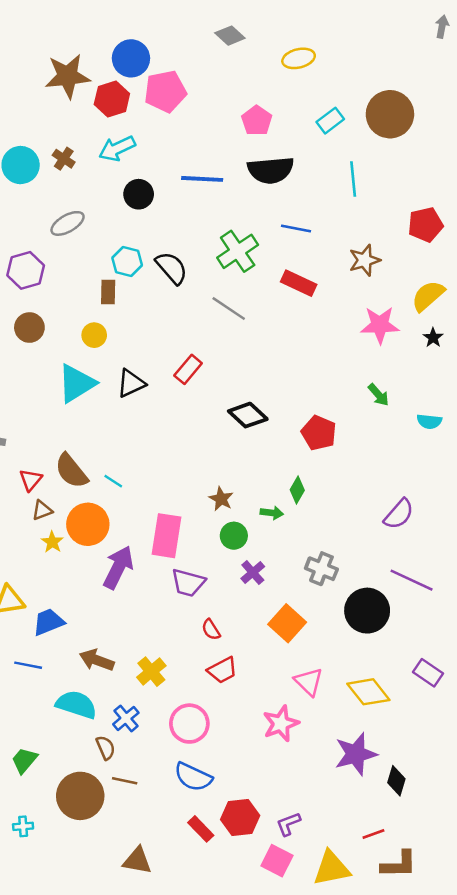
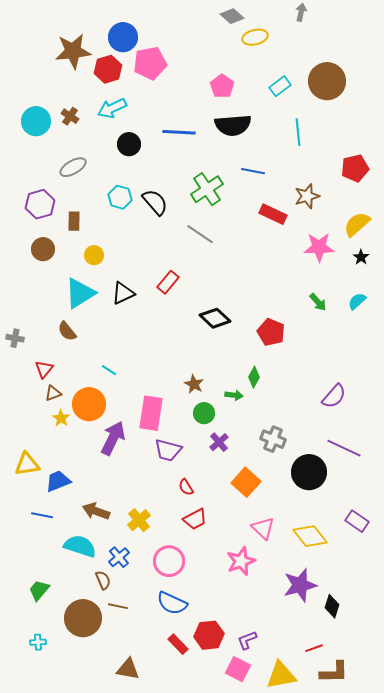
gray arrow: (442, 27) -> (301, 12), moved
gray diamond: (230, 36) -> (232, 16), moved
red rectangle: (299, 283) -> (273, 214), moved
brown rectangle: (108, 292) -> (74, 221), moved
cyan semicircle: (429, 421) -> (357, 301), moved, turned 132
brown semicircle: (71, 471) -> (67, 331), moved, size x0.7

